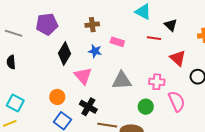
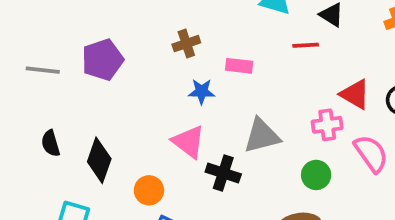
gray line: (14, 33) -> (43, 70), moved
black diamond: (65, 54) -> (99, 160), moved
red triangle: (178, 58) -> (355, 94), moved
black cross: (88, 107) -> (223, 173), moved

